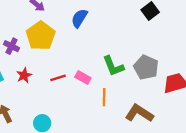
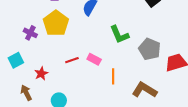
green L-shape: (113, 66) -> (119, 35), moved
red star: (24, 75) -> (41, 74), moved

